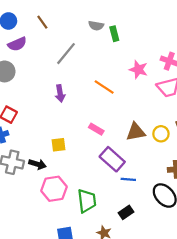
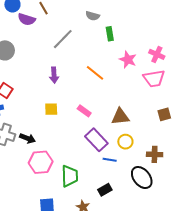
green rectangle: (114, 34) -> (110, 34), moved
purple semicircle: (17, 44) -> (27, 19), moved, turned 36
yellow circle: (161, 134) -> (125, 142), moved
yellow square: (58, 145) -> (51, 109), moved

